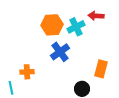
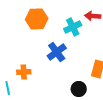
orange hexagon: (52, 25) -> (37, 19), moved

